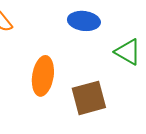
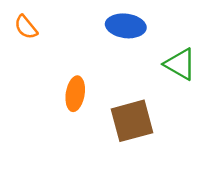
orange ellipse: (43, 76) -> (75, 94), size x0.7

